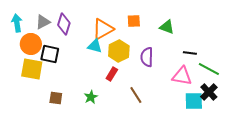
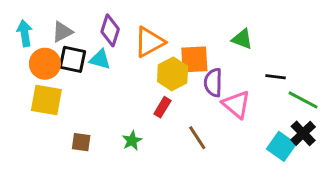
orange square: (134, 21) -> (194, 59), moved, size x1.5
purple diamond: (64, 24) -> (110, 30), moved
cyan triangle: (95, 46) -> (100, 59), moved
black square: (50, 54) -> (73, 59), moved
pink triangle: (182, 76) -> (236, 104), moved, turned 30
cyan square: (194, 101) -> (281, 146), turned 36

